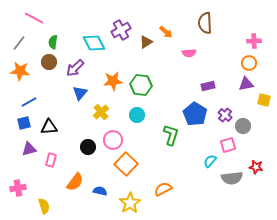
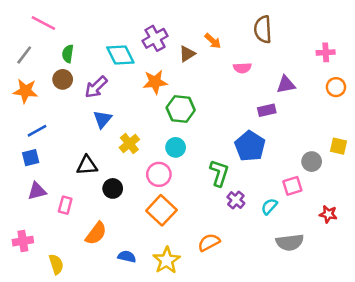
orange circle: (249, 63) -> (336, 87), moved
orange star: (113, 81) -> (155, 82), moved
purple triangle: (246, 84) -> (286, 85), moved
yellow square: (264, 100) -> (339, 146), moved
purple cross: (225, 115) -> (236, 200), moved
black triangle: (49, 127) -> (87, 165), moved
pink circle: (113, 140) -> (159, 174), moved
gray semicircle: (232, 178) -> (290, 242), moved
blue semicircle: (100, 191) -> (127, 256), moved

